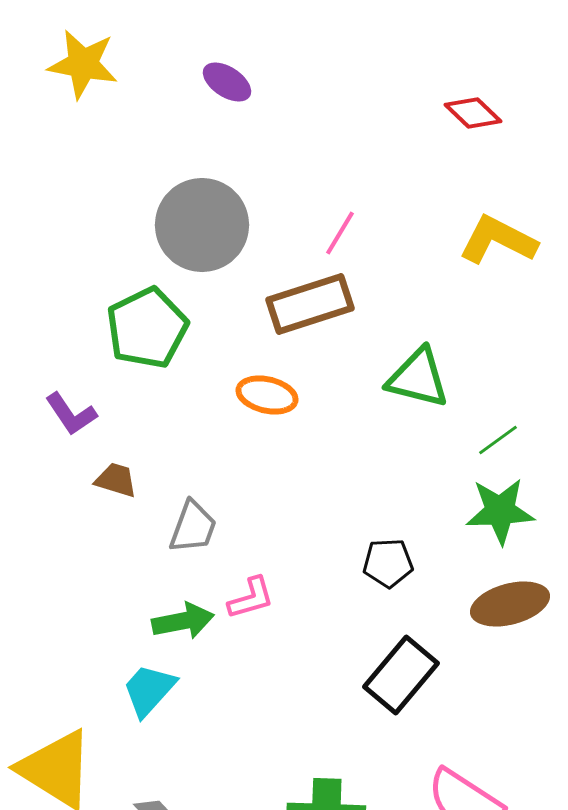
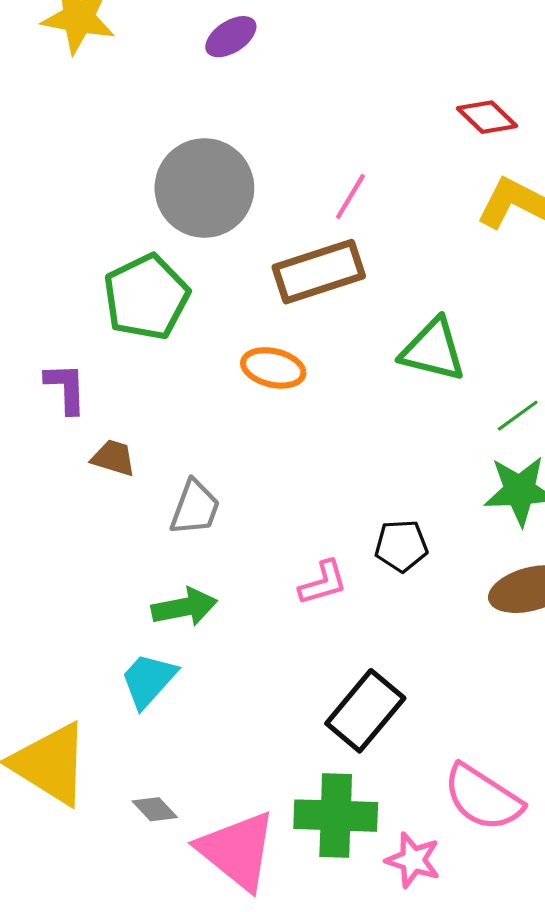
purple ellipse: (227, 82) -> (231, 37), turned -66
red diamond: (473, 113) -> (487, 117), moved
purple L-shape: (71, 414) -> (66, 388), turned -148
pink L-shape: (251, 598) -> (323, 583), moved
black rectangle: (401, 675) -> (365, 711), moved

